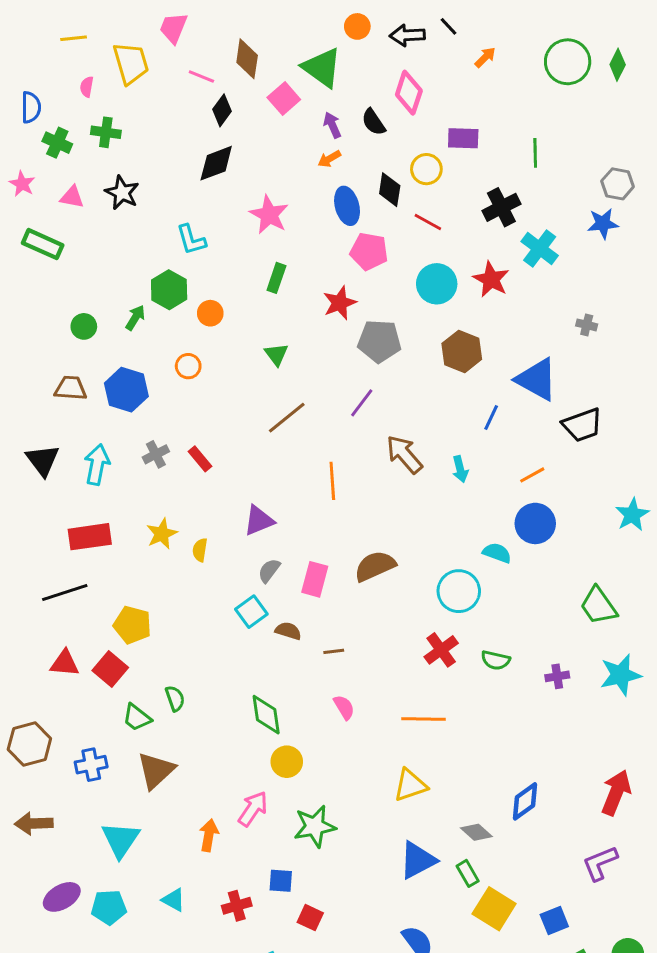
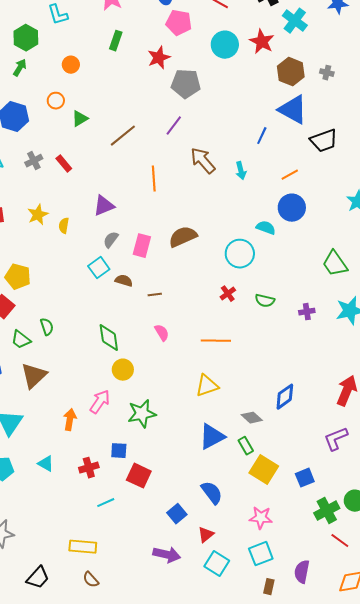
green hexagon: (169, 290) -> (26, 38), moved
brown hexagon: (462, 351) -> (291, 72), moved
green triangle: (276, 354) -> (80, 119), moved, turned 36
red cross: (441, 650) -> (228, 294), size x0.7
red square: (310, 918) -> (139, 476), size x1.4

